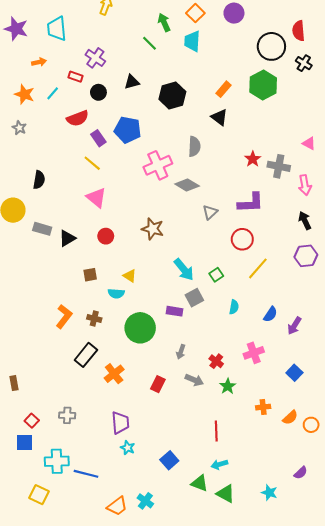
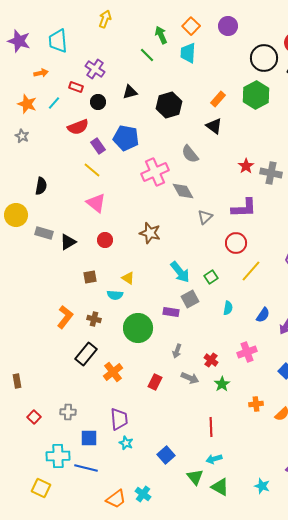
gray semicircle: (194, 147) -> (190, 154), turned 138
gray diamond: (187, 185) -> (183, 191), turned 30
blue square: (24, 443) -> (89, 438), moved
green triangle: (200, 483) -> (195, 477), turned 30

